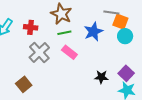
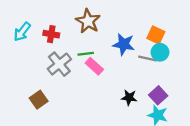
gray line: (111, 12) -> (147, 59), moved
blue star: (93, 32) -> (124, 44), turned 30
green line: (64, 33) -> (86, 54), moved

